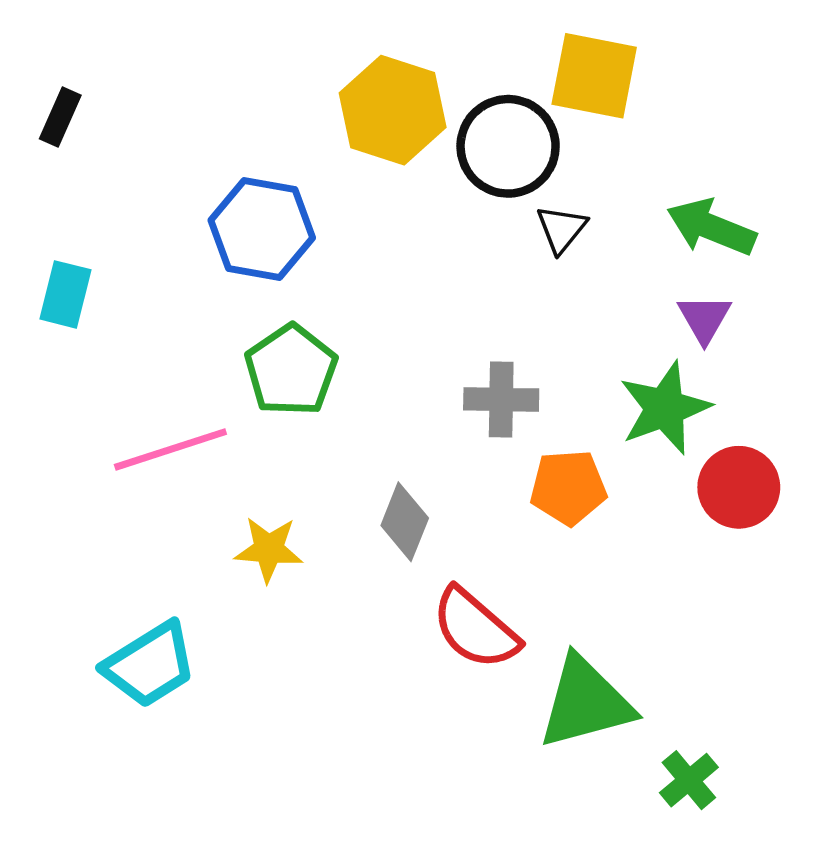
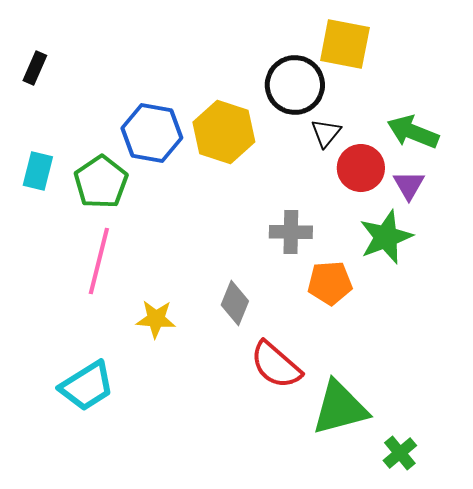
yellow hexagon: (393, 110) -> (224, 132), moved
green pentagon: (291, 370) -> (101, 182), moved
pink line: (170, 449) -> (99, 261), turned -58
red circle: (739, 487) -> (361, 168), moved

